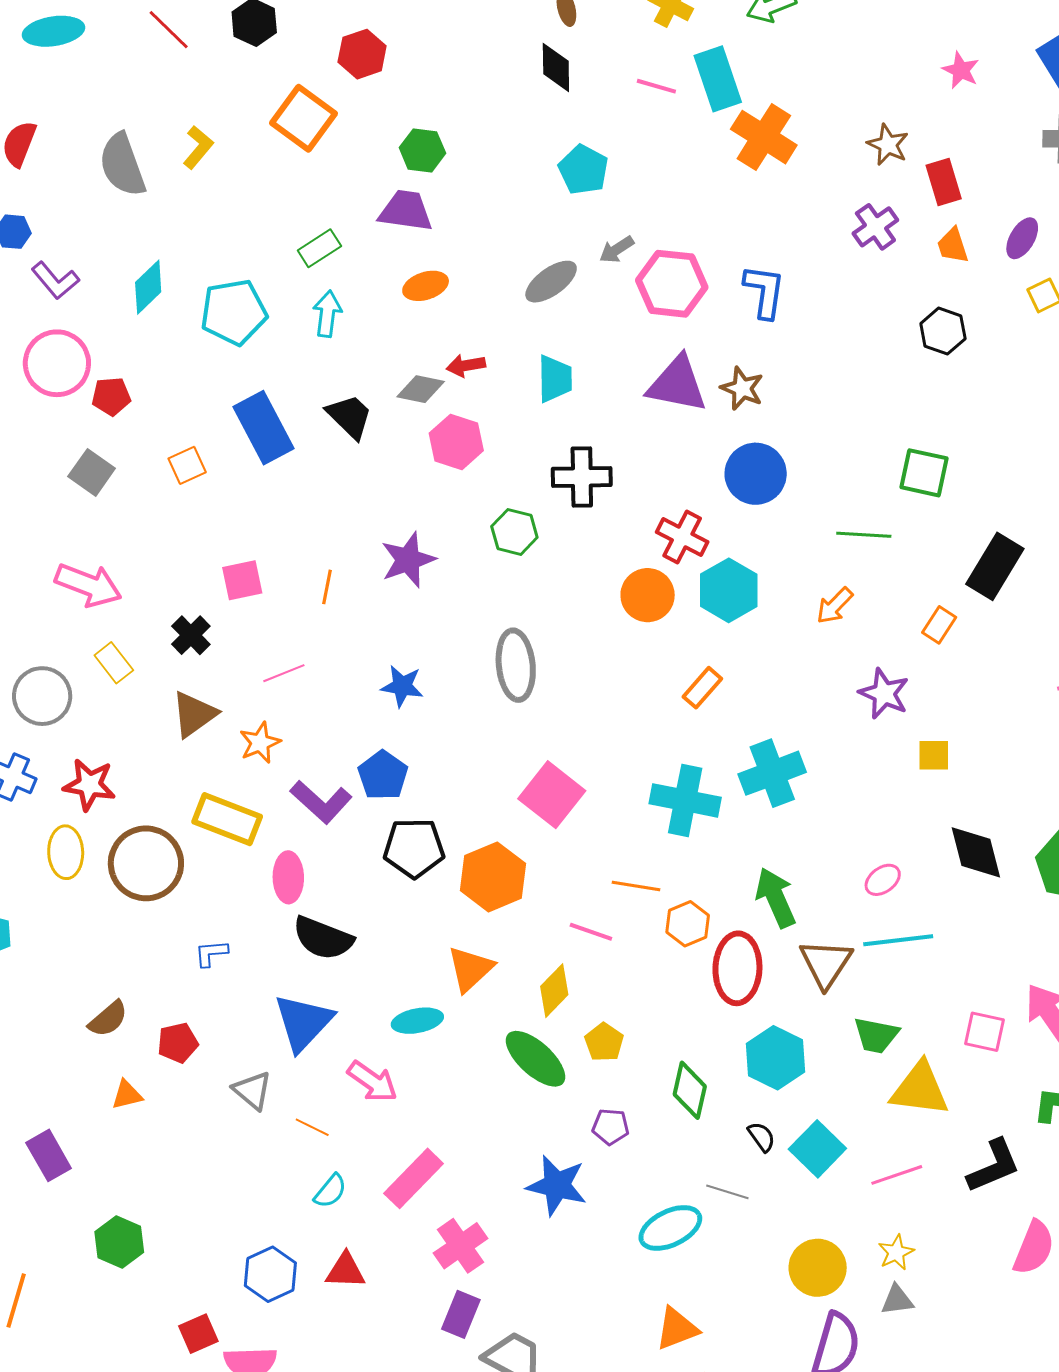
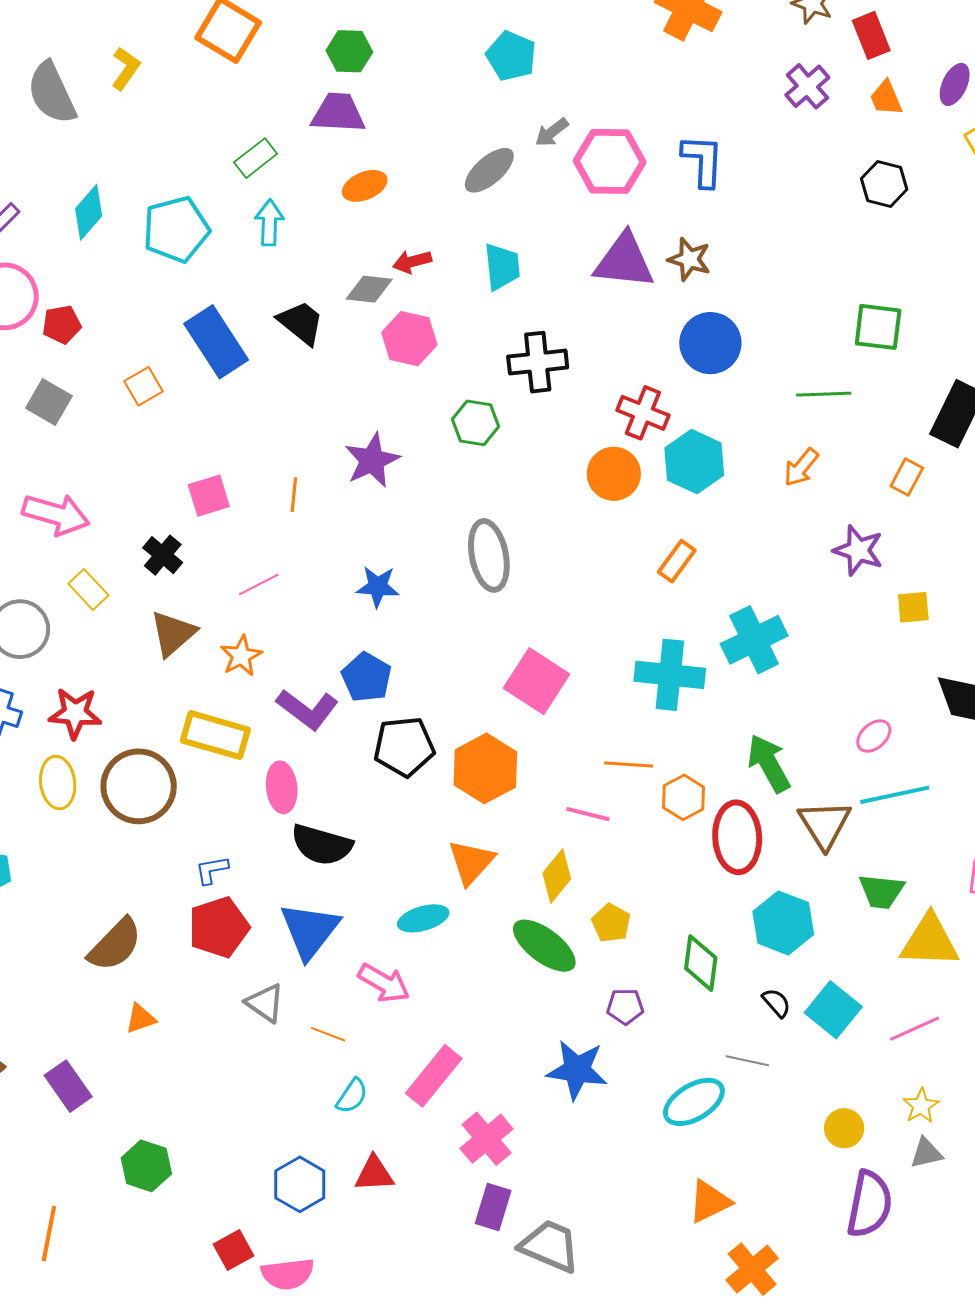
brown semicircle: (108, 1019) -> (115, 945), size x1.4
red pentagon: (178, 1043) -> (219, 927), moved, size x1.5
yellow circle: (818, 1268) -> (844, 1128), size x0.7

